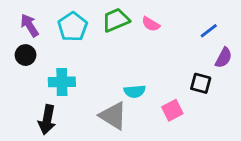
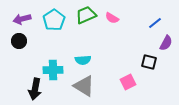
purple arrow: (30, 25) -> (22, 19), turned -72
cyan cross: (62, 82) -> (53, 70), moved
cyan semicircle: (135, 91) -> (83, 60), moved

